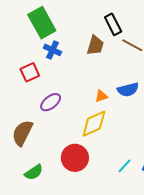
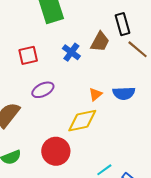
blue cross: (52, 50) -> (71, 52), moved
orange triangle: (101, 96) -> (95, 94), turned -32

